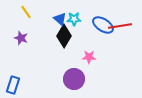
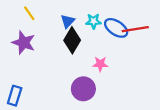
blue triangle: (60, 19) -> (68, 21), turned 32
cyan star: (74, 19) -> (94, 21), moved
purple star: (21, 38) -> (24, 43), size x1.5

